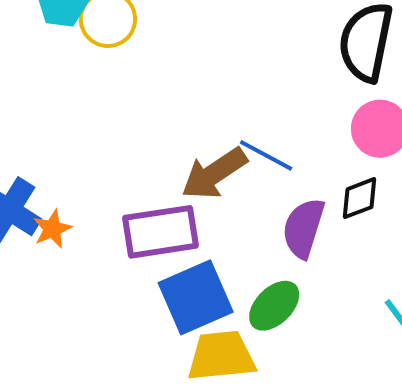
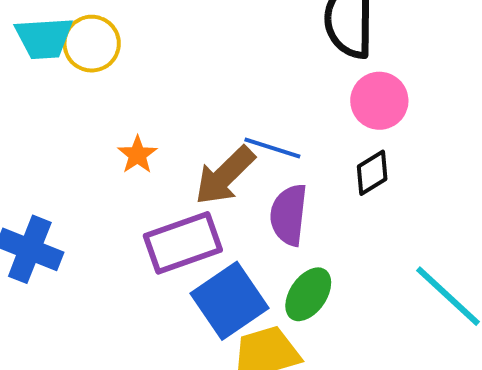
purple semicircle: (303, 228) -> (289, 215), moved
orange star: (52, 229) -> (137, 155), moved

